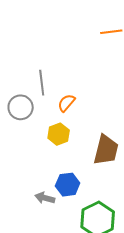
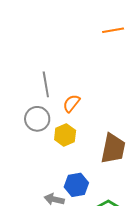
gray circle: (21, 107) -> (37, 119), moved

